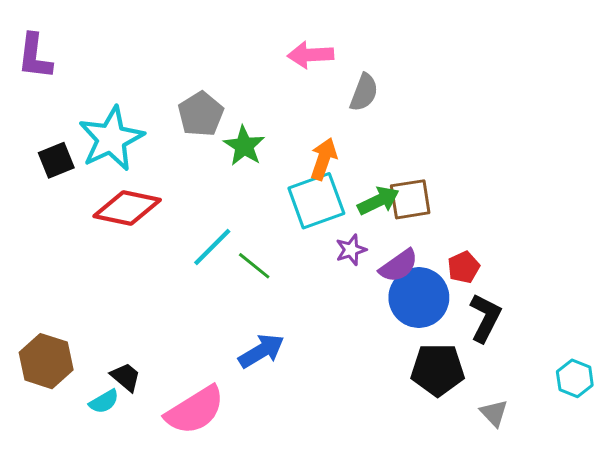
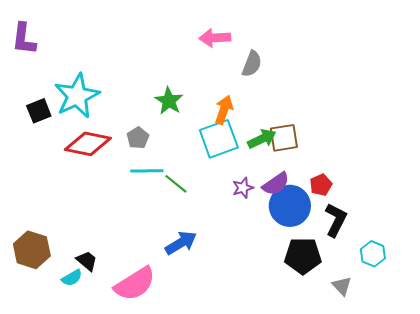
gray pentagon: (201, 114) -> (138, 138), moved, size x0.7
cyan line: (212, 247) -> (147, 171), turned 44
purple star: (351, 250) -> (243, 188), moved
cyan hexagon: (575, 378) -> (373, 254), moved

